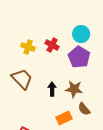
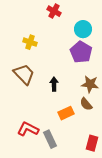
red cross: (52, 45) -> (54, 11), moved
brown star: (74, 89) -> (90, 84), moved

